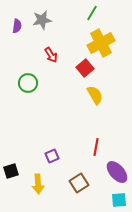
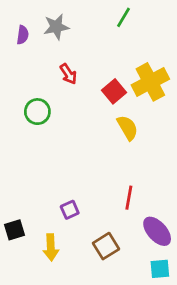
yellow cross: (101, 43) -> (150, 82), moved

